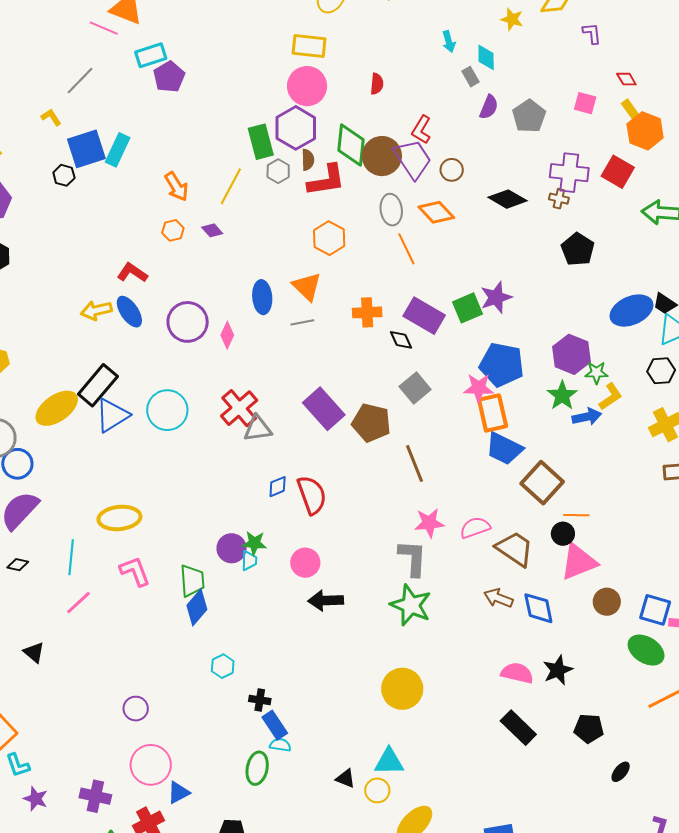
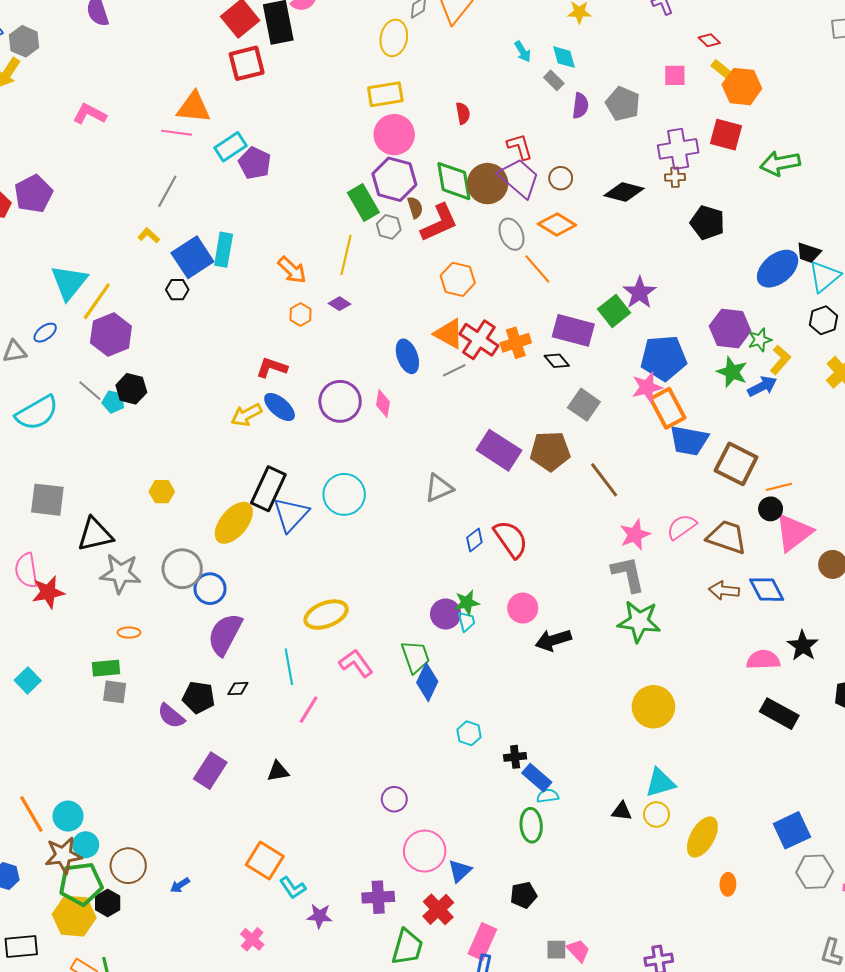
red L-shape: (421, 130) -> (520, 147), turned 148
red cross: (239, 408) -> (479, 340), moved
black triangle: (34, 652) -> (278, 771), turned -35

